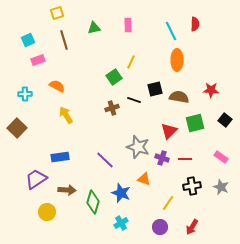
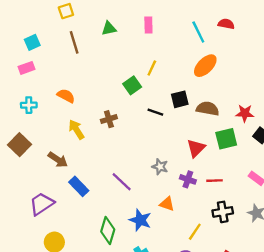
red semicircle: (195, 24) -> (226, 24), turned -80
pink rectangle: (38, 60) -> (26, 68), moved
orange ellipse: (177, 60) -> (205, 66), turned 45
red star: (211, 90) -> (245, 113), moved
brown cross: (112, 108) -> (109, 119), moved
gray star: (138, 147) -> (160, 167), size x0.6
blue rectangle: (60, 157) -> (79, 186), moved, turned 54
brown arrow: (67, 190) -> (58, 160), moved, turned 30

